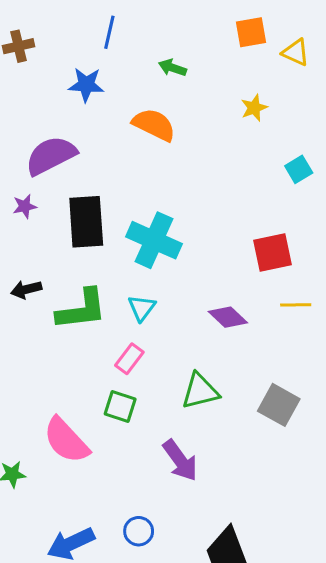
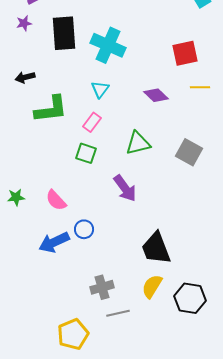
green L-shape: (82, 309) -> (51, 109), moved
pink semicircle: (66, 440) -> (56, 200), moved, size x0.7
blue circle: (139, 531) -> (84, 229), moved

